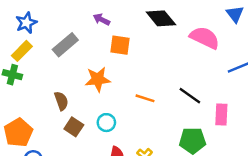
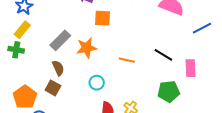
gray rectangle: (65, 45) -> (60, 40), moved
brown square: (74, 127) -> (53, 88), moved

